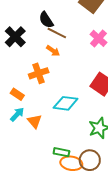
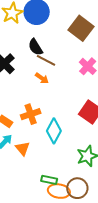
orange cross: (39, 73) -> (31, 114), moved
cyan diamond: (66, 103) -> (54, 131), turned -70

